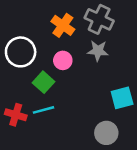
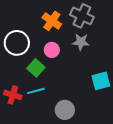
gray circle: (106, 133) -> (65, 110), moved

